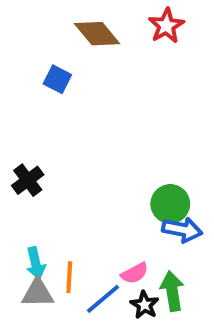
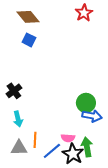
brown diamond: (97, 34) -> (28, 17), moved
cyan arrow: (36, 263) -> (18, 119), moved
pink semicircle: (135, 273) -> (68, 138), turned 32
black star: (145, 305) -> (73, 154), size x1.5

